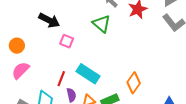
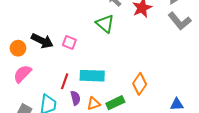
black arrow: (49, 20) -> (42, 41), moved
cyan rectangle: (88, 74) -> (92, 76), turned -30

